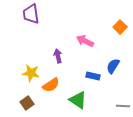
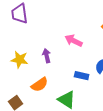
yellow star: (31, 73) -> (20, 60), moved

